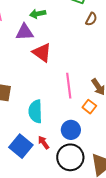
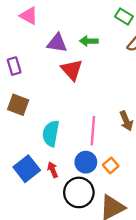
green arrow: (38, 14) -> (89, 41), moved
pink line: (69, 86) -> (93, 131), moved
orange square: (89, 107) -> (111, 166), moved

